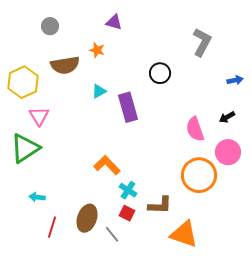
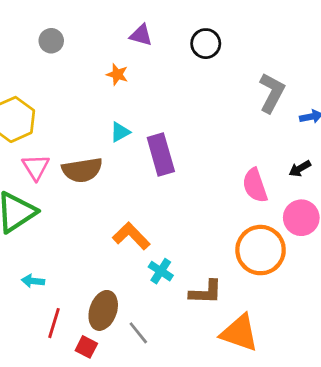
gray L-shape: (202, 42) -> (272, 93), moved
brown semicircle: (65, 65) -> (82, 170), moved
black circle: (160, 73) -> (206, 44), moved
red square: (127, 213) -> (86, 347), moved

